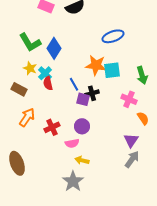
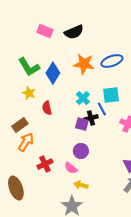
orange star: (96, 65) -> (84, 64), moved
cyan cross: (45, 73) -> (83, 98), moved
blue line: (74, 84) -> (102, 109), moved
brown rectangle: (19, 89) -> (20, 125), moved, turned -63
red cross: (52, 127) -> (45, 164), moved
pink semicircle: (72, 143) -> (71, 168), turned 48

